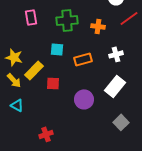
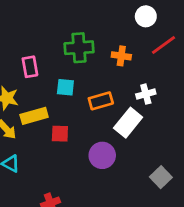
pink rectangle: (31, 17) -> (30, 67), moved
yellow rectangle: (34, 70) -> (34, 116), turned 30
white rectangle: (115, 86) -> (128, 123), moved
gray square: (121, 122) -> (161, 177), moved

